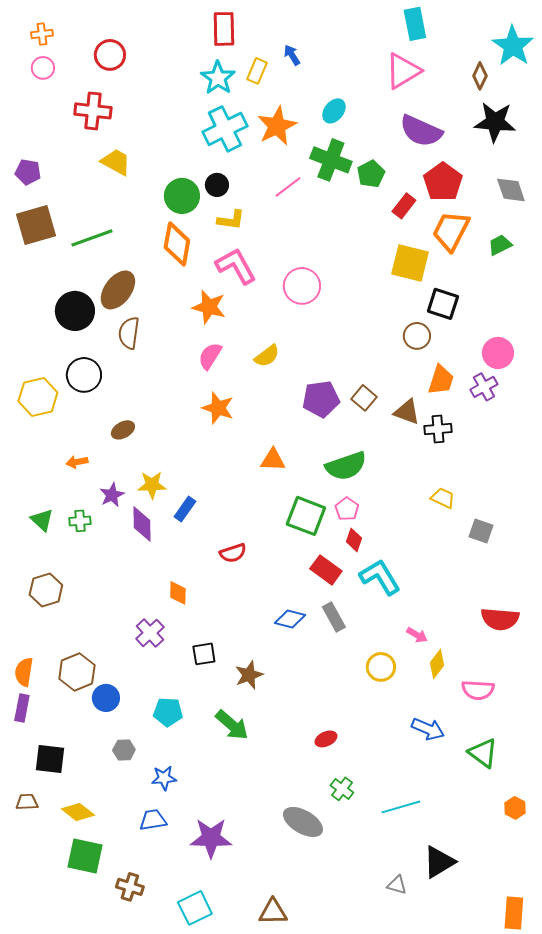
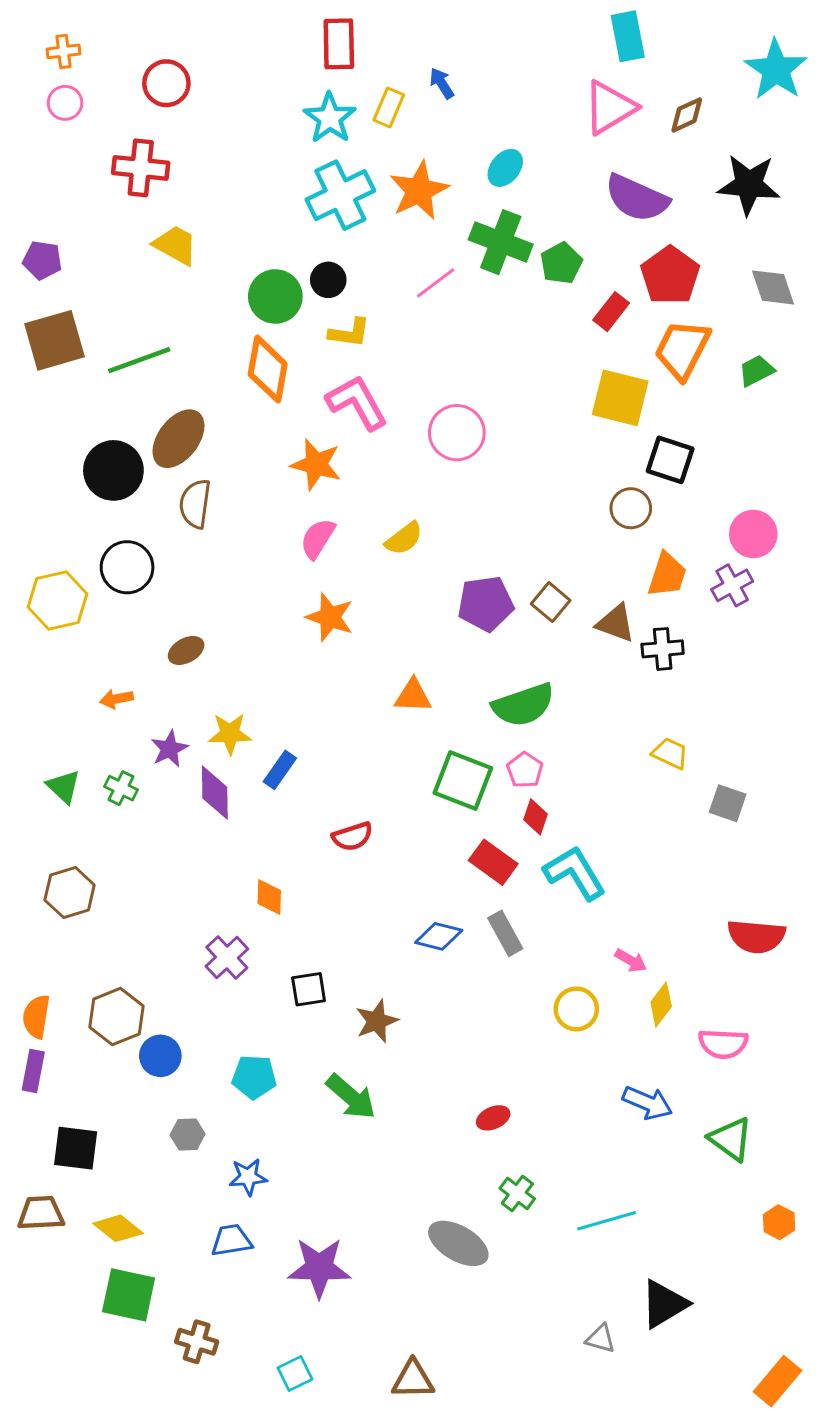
brown diamond: (480, 76) -> (687, 115), moved, turned 40
green cross: (80, 521) -> (121, 788), turned 30
brown trapezoid: (27, 802) -> (41, 1213), size x1.4
cyan square: (195, 908) -> (295, 1374), size x0.7
orange rectangle: (514, 913) -> (778, 1381), turned 36

